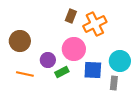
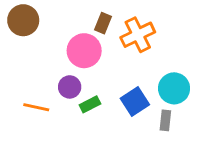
brown circle: (20, 41) -> (23, 20), moved
pink circle: (74, 49) -> (84, 51), moved
blue square: (93, 70) -> (135, 101), turned -36

